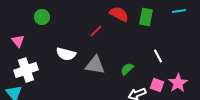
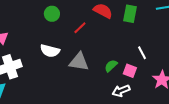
green circle: (42, 17) -> (52, 14), moved
pink square: (157, 85) -> (130, 71), moved

